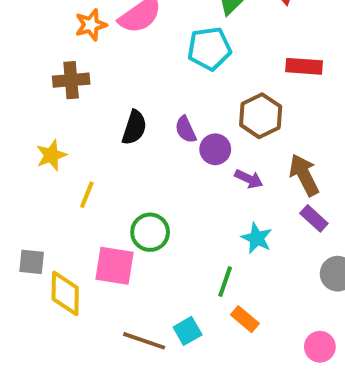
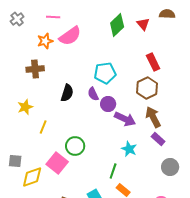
cyan pentagon: (209, 49) -> (105, 73), moved
red rectangle: (304, 66) -> (153, 62), turned 60
brown hexagon: (261, 116) -> (147, 88), moved
purple arrow: (249, 179) -> (125, 119), size x1.5
pink square: (115, 266) -> (57, 163), turned 30
yellow diamond: (65, 293) -> (32, 177), turned 70

